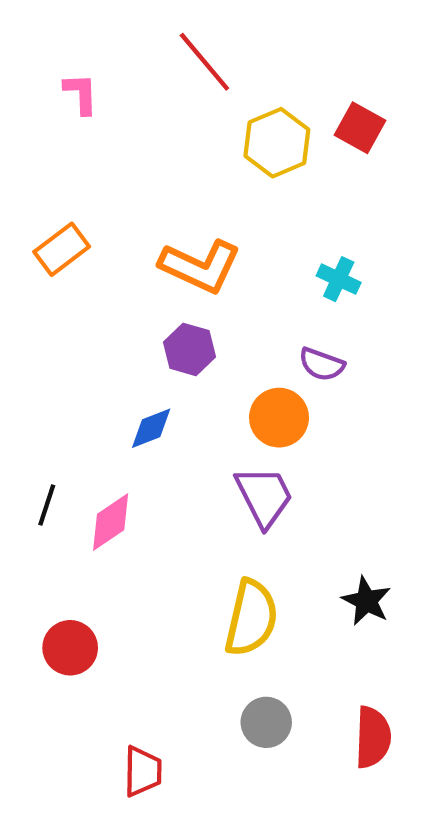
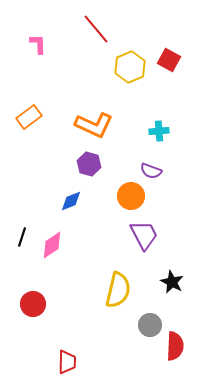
cyan cross: (339, 279) -> (159, 131), turned -30
purple trapezoid: (264, 496) -> (144, 235), moved
gray circle: (266, 722) -> (150, 325), moved

